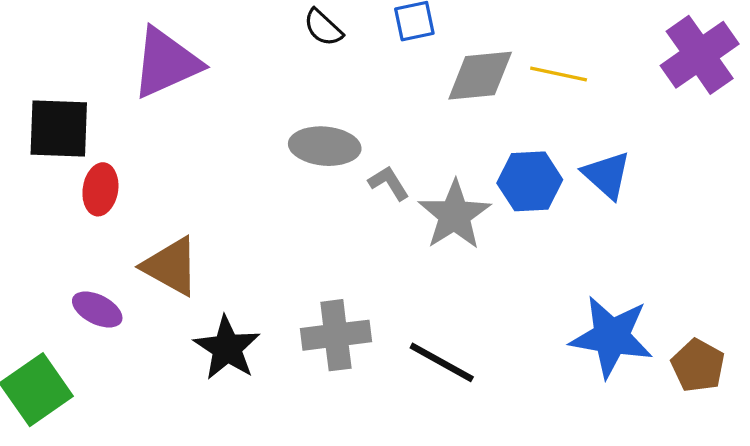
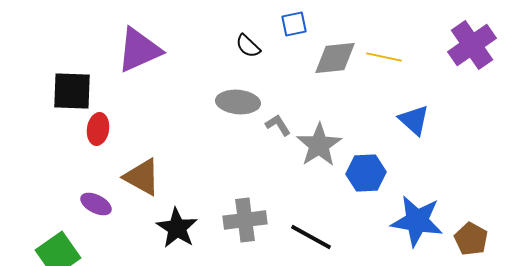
black semicircle: (323, 28) -> (248, 46), moved
blue hexagon: (530, 181) -> (366, 173), moved

